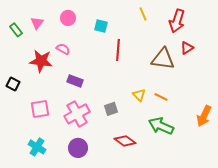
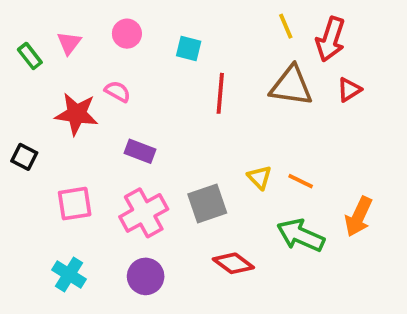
yellow line: (143, 14) -> (286, 26), moved
brown triangle: (163, 59) -> (291, 86), moved
gray square: (111, 109) -> (207, 204), size x1.5
orange arrow: (204, 116) -> (359, 217), moved

